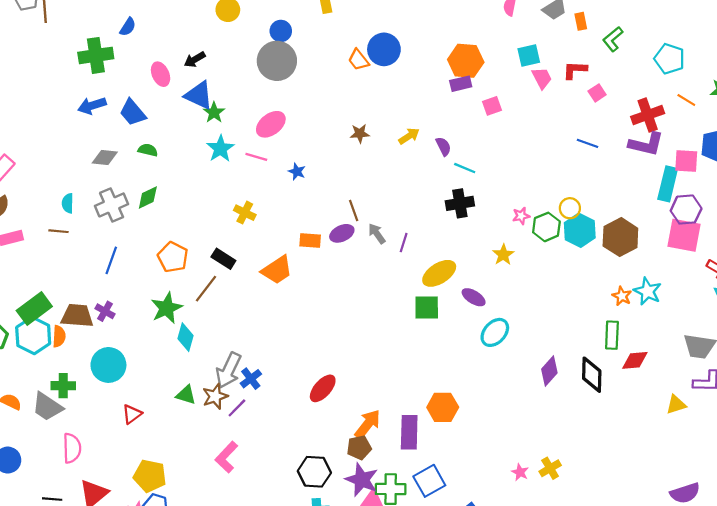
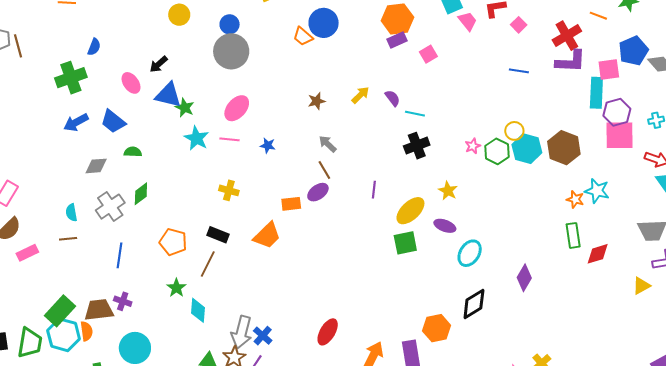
gray arrow: (377, 234) -> (328, 144), moved
yellow star: (503, 255) -> (448, 191), moved
green star: (167, 308) -> (176, 288), size x0.7
black diamond: (592, 375) -> (474, 304), moved, turned 68

